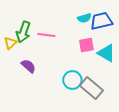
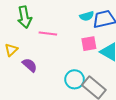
green arrow: (23, 32) -> (25, 17), moved, turned -30
yellow triangle: (10, 43) -> (11, 50), moved

